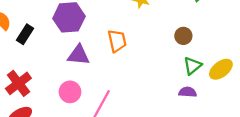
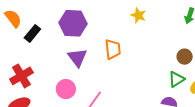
brown circle: (183, 36) -> (185, 57), moved
purple triangle: (79, 55) -> (77, 58), turned 40

